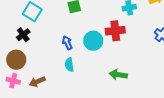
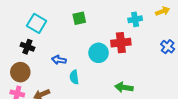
black cross: (23, 35) -> (27, 47), turned -32
blue arrow: (67, 43) -> (59, 60), moved, turned -56

